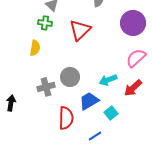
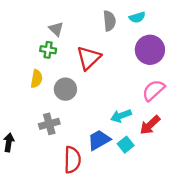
gray circle: (70, 77) -> (65, 89), moved
cyan square: (111, 113) -> (126, 145), moved

